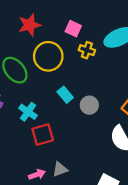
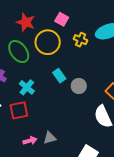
red star: (29, 25) -> (26, 22), moved, turned 30
pink square: (73, 29) -> (62, 19), moved
red square: (43, 134) -> (19, 110), moved

